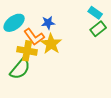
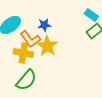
green semicircle: (20, 69) -> (26, 80), moved

